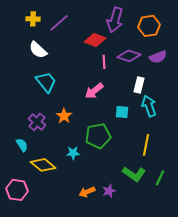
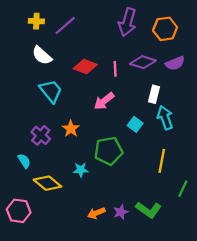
red diamond: (95, 40) -> (85, 67), moved
cyan square: (122, 112) -> (135, 124), turned 32
green L-shape: (134, 174) -> (148, 210), moved
green line: (160, 178) -> (183, 189), moved

